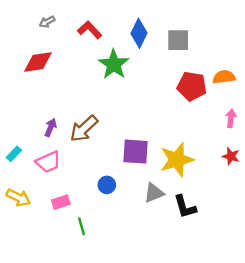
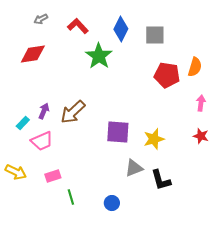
orange semicircle: (224, 77) -> (195, 67), turned 114
cyan rectangle: (14, 154) -> (23, 123), moved
yellow star: (177, 160) -> (154, 139), size x0.7
blue circle: (107, 185) -> (112, 203), moved

